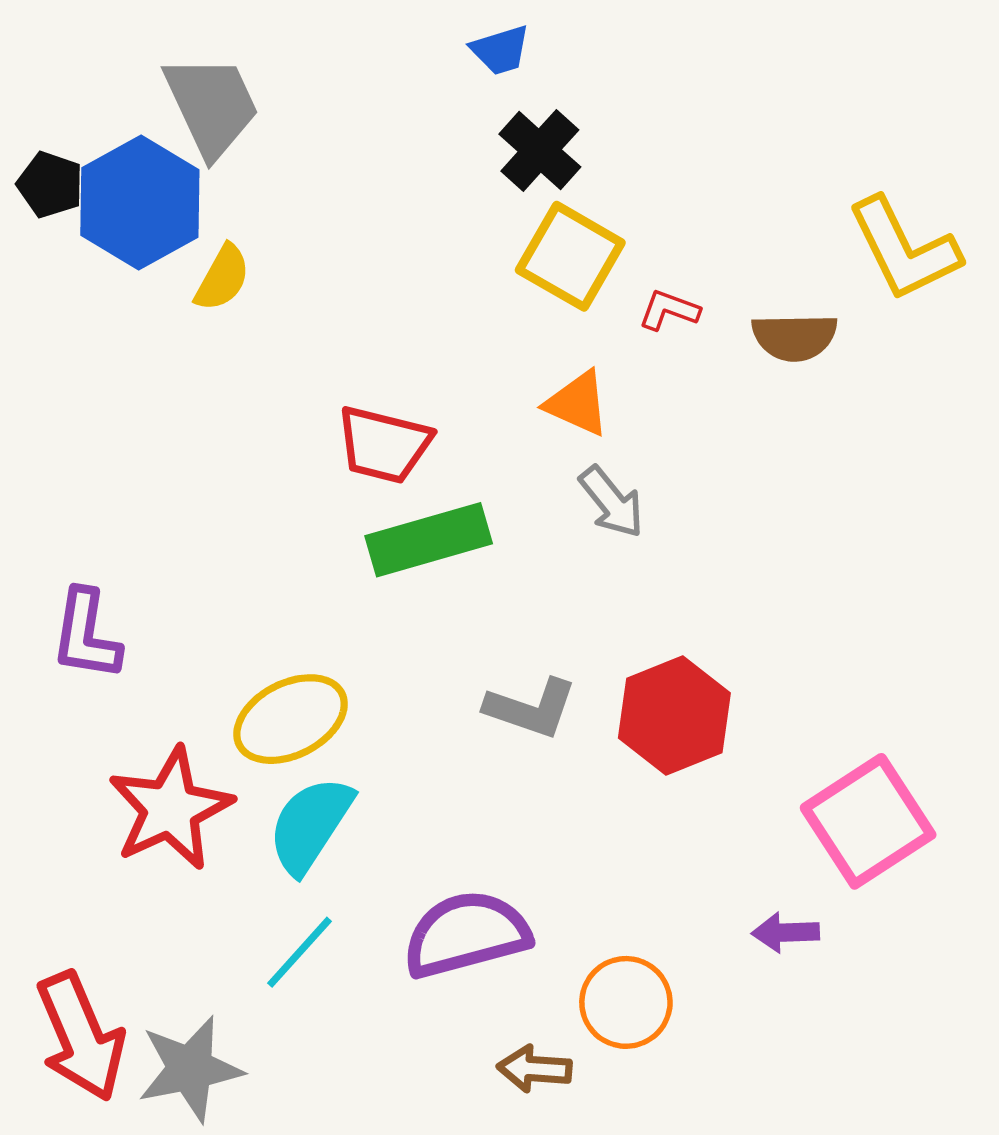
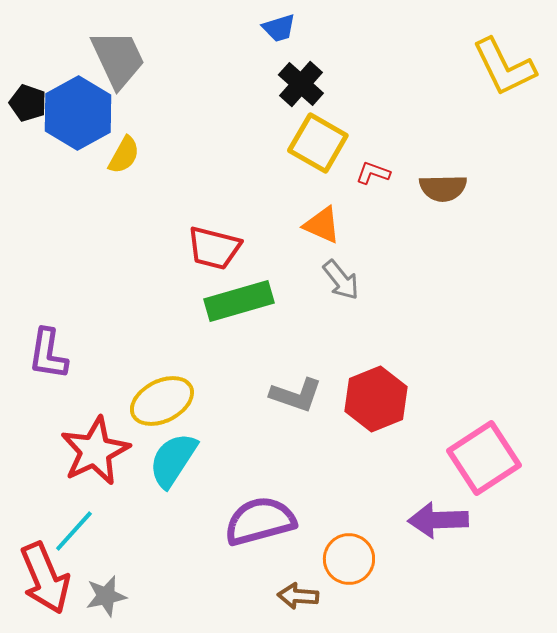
yellow L-shape: (904, 249) -> (504, 67), moved
purple arrow: (786, 932) -> (438, 520), size x1.6
cyan line: (300, 952) -> (74, 531), moved
gray star: (190, 1069) -> (106, 596), size x0.7

